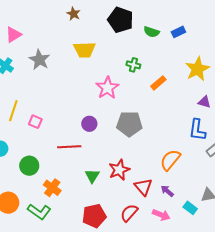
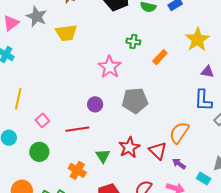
yellow trapezoid: (84, 50) -> (66, 33), moved
gray star: (39, 60) -> (37, 17), moved
pink square: (35, 122) -> (42, 120), moved, turned 32
red triangle: (143, 187) -> (158, 151), moved
orange cross: (52, 188) -> (77, 170), moved

